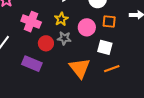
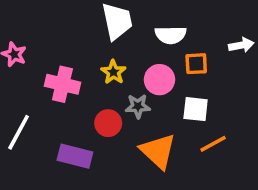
gray star: (64, 38) -> (138, 106), moved
red circle: (46, 43) -> (108, 123), moved

